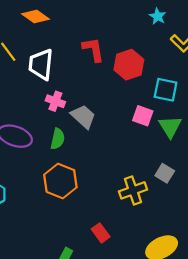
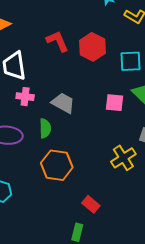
pink cross: (55, 101) -> (25, 97), moved
pink square: (143, 116) -> (114, 103), moved
red rectangle: (101, 233) -> (91, 204), moved

